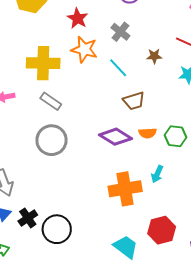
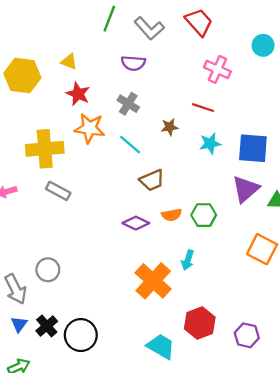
purple diamond: (116, 137) -> (136, 223), size x0.7
gray circle: (52, 140) -> (48, 270), moved, size x0.7
orange cross: (125, 189) -> (153, 281), turned -32

